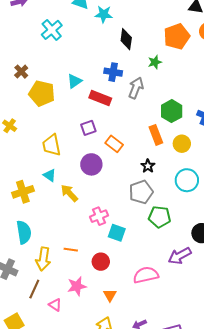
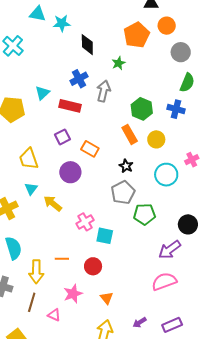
blue cross: (113, 72) -> (79, 79), turned -30
cyan triangle: (50, 175) -> (31, 189), turned 40
pink semicircle: (146, 275) -> (164, 281), moved

